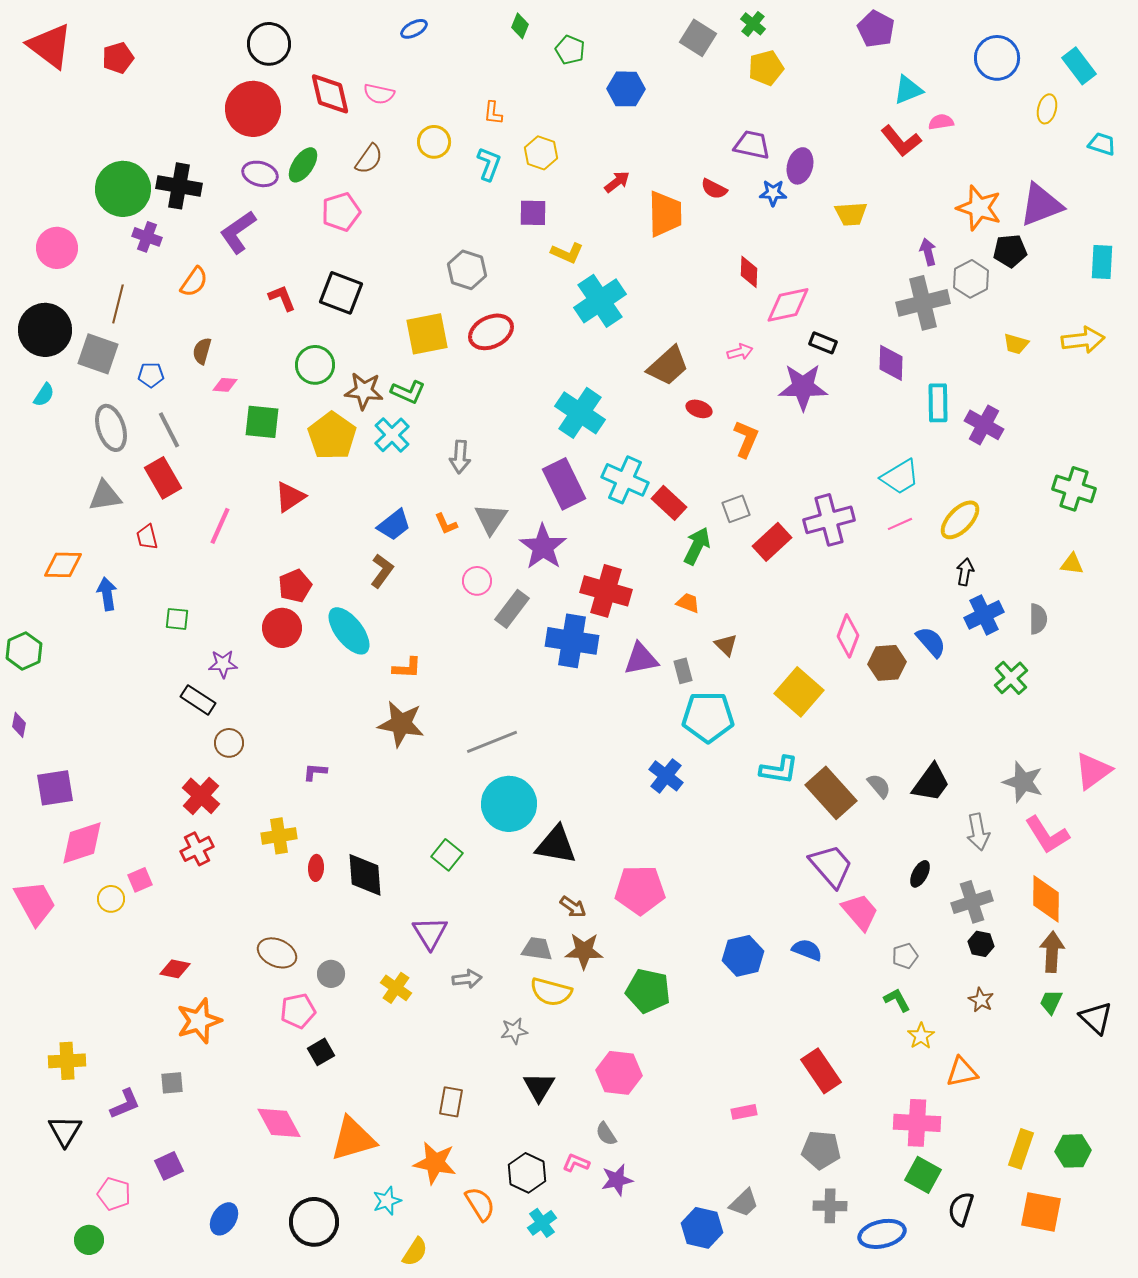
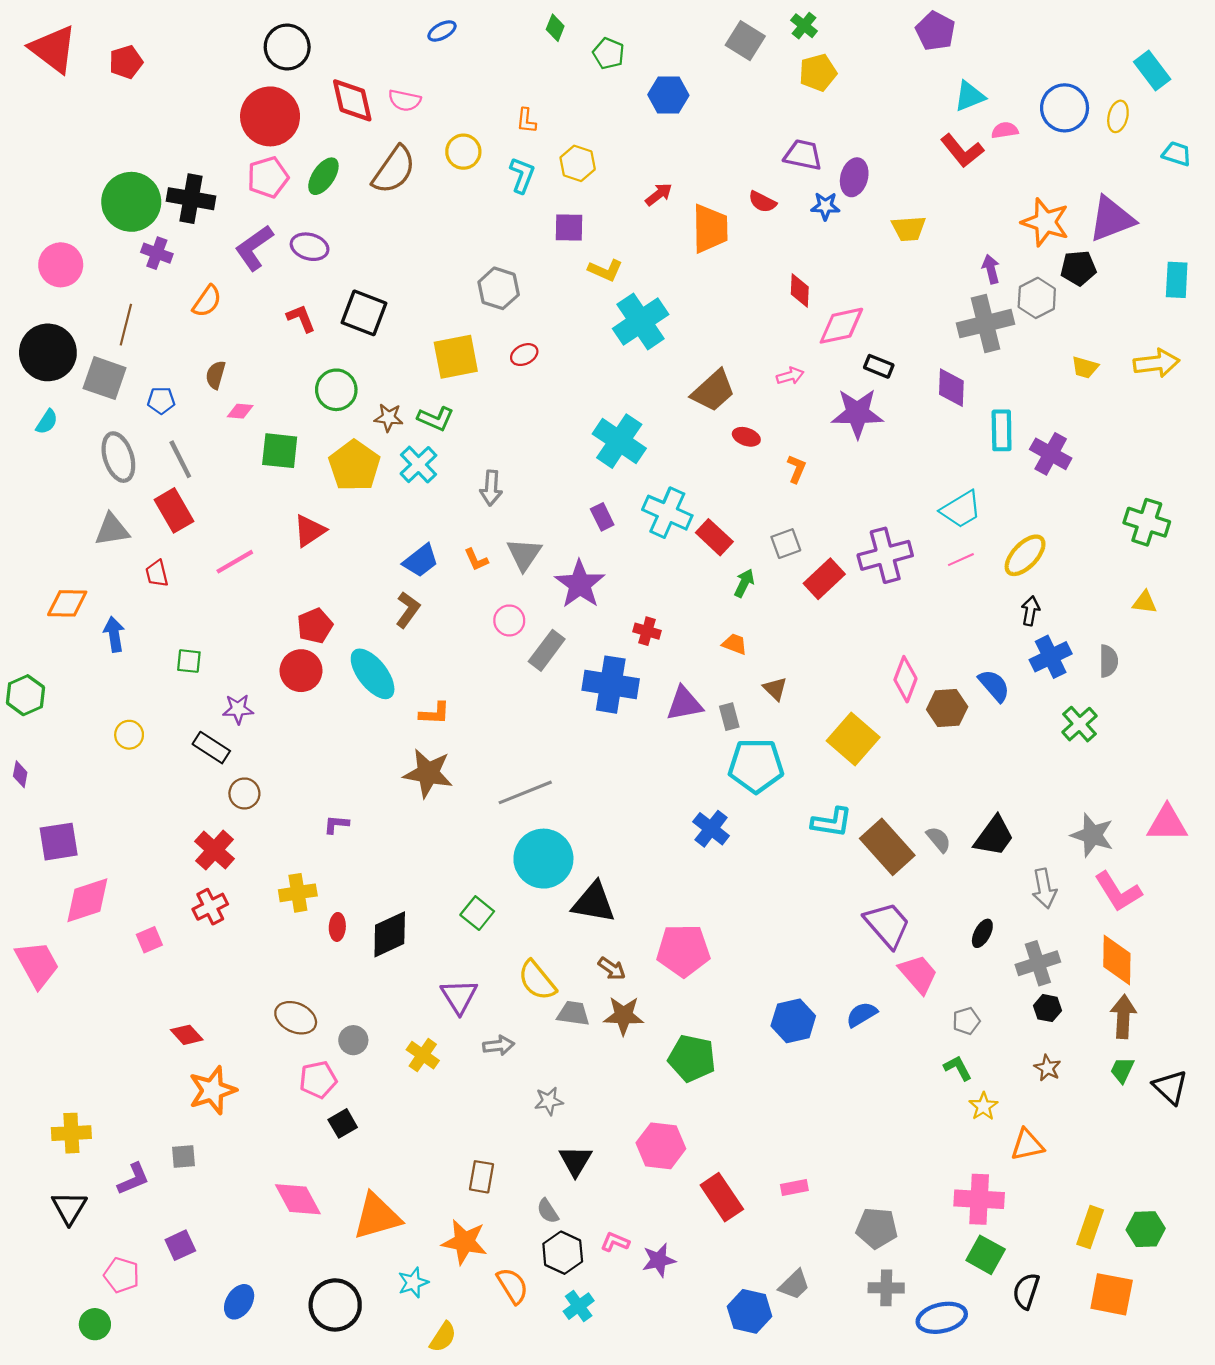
blue circle: (997, 58) -> (1065, 108), moved
brown semicircle: (369, 159) -> (394, 170), size x1.5
purple ellipse: (260, 174) -> (310, 247), moved
pink pentagon: (341, 212) -> (268, 177), moved
red ellipse: (491, 332) -> (524, 355), size x0.6
brown star: (364, 391) -> (389, 418), size x0.7
orange L-shape: (746, 439) -> (797, 469), size x0.7
purple rectangle: (564, 484) -> (602, 517), size x0.5
pink line: (220, 526) -> (235, 562), turned 36
green arrow: (697, 546) -> (744, 583), size x0.7
red cross: (606, 591) -> (647, 631), size x0.5
pink triangle: (1093, 771) -> (1167, 823), turned 36
black diamond: (365, 875) -> (390, 934), turned 69
yellow circle: (111, 899) -> (129, 735), moved
blue semicircle: (807, 950) -> (862, 1015), turned -52
red diamond: (175, 969) -> (187, 1035), turned 36
yellow semicircle: (551, 992) -> (537, 980), moved, turned 36
red rectangle: (821, 1071) -> (722, 1197), moved
gray semicircle: (606, 1134) -> (548, 1211), moved

